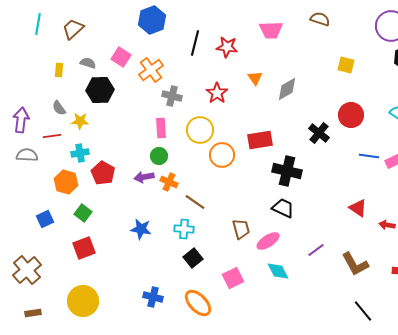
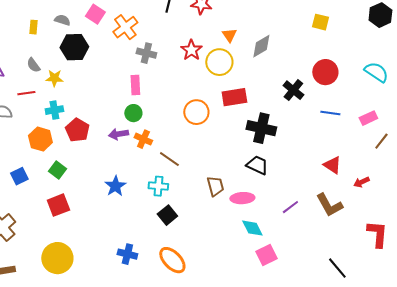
yellow circle: (200, 130) -> (219, 62), moved
blue line: (369, 156) -> (330, 113), moved
red arrow: (387, 225) -> (361, 182), turned -35
blue star: (141, 229) -> (115, 186), turned 30
pink ellipse: (268, 241) -> (242, 198), turned 30
brown L-shape: (355, 264) -> (329, 205), moved
pink square: (233, 278) -> (266, 255), moved

